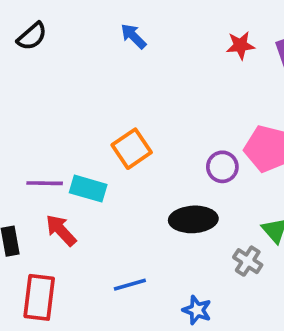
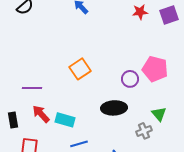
cyan rectangle: (88, 189) -> (65, 120), moved
gray cross: (248, 261) -> (144, 131), turned 35

